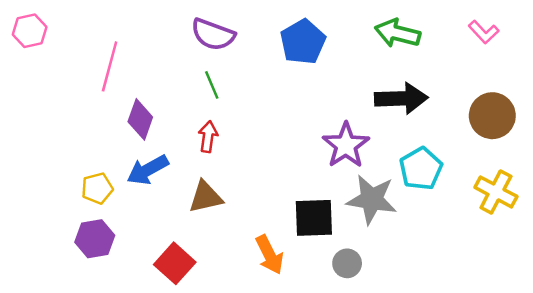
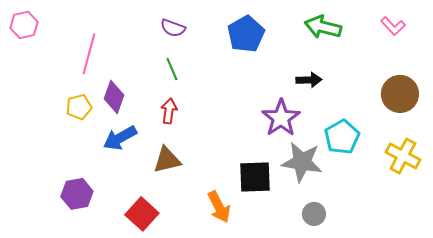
purple semicircle: (213, 34) -> (173, 28), size x0.7
black arrow: (401, 98) -> (309, 80), moved, size x0.6
yellow pentagon: (97, 188) -> (79, 107), moved
gray circle: (347, 263) -> (314, 214), moved

